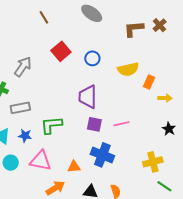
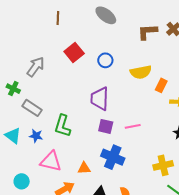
brown line: (44, 17) -> (58, 18), turned 32
gray rectangle: (20, 108) -> (32, 108), turned 42
green L-shape: (51, 125) -> (63, 126), turned -70
cyan circle: (11, 163) -> (22, 181), moved

